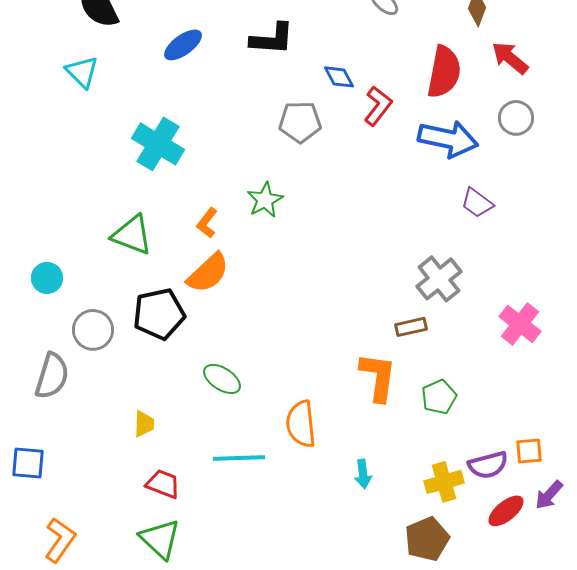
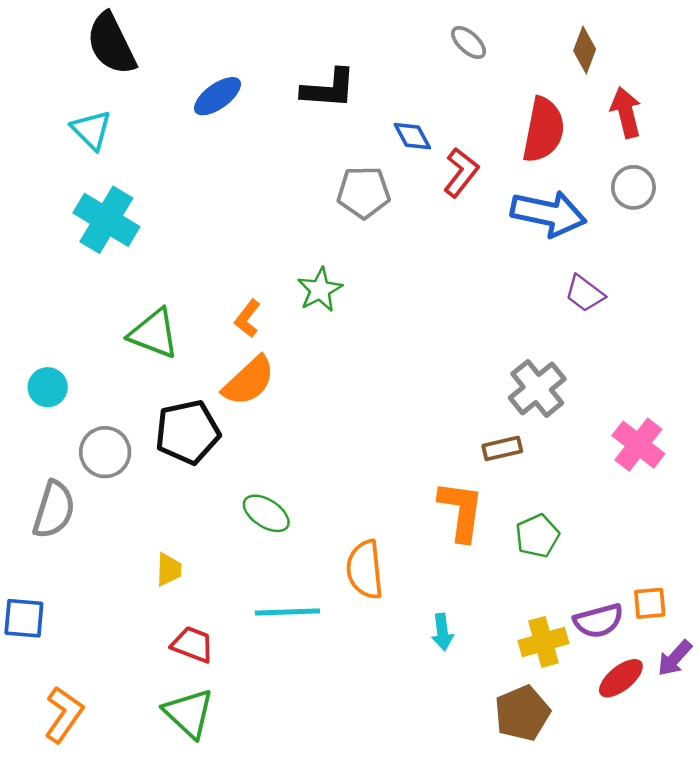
red arrow: (510, 58) -> (626, 112), turned 36
cyan cross: (158, 144) -> (106, 220), moved

